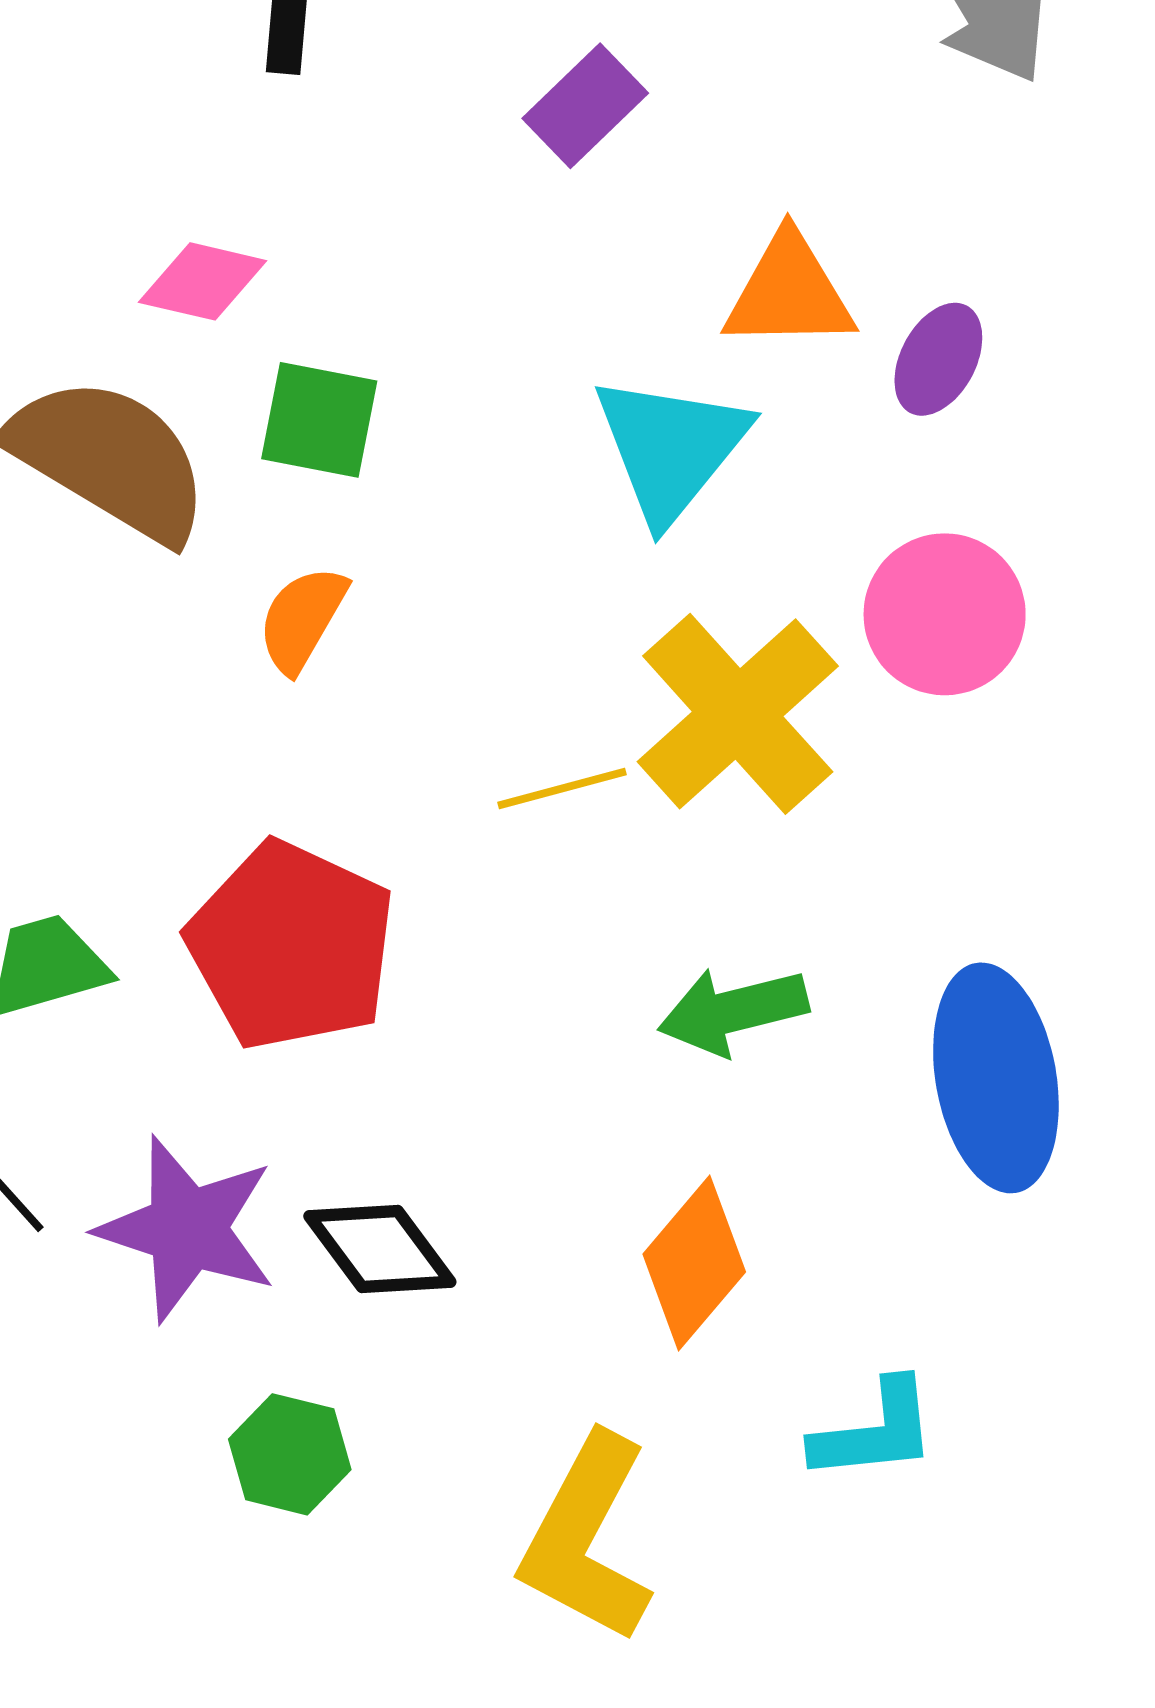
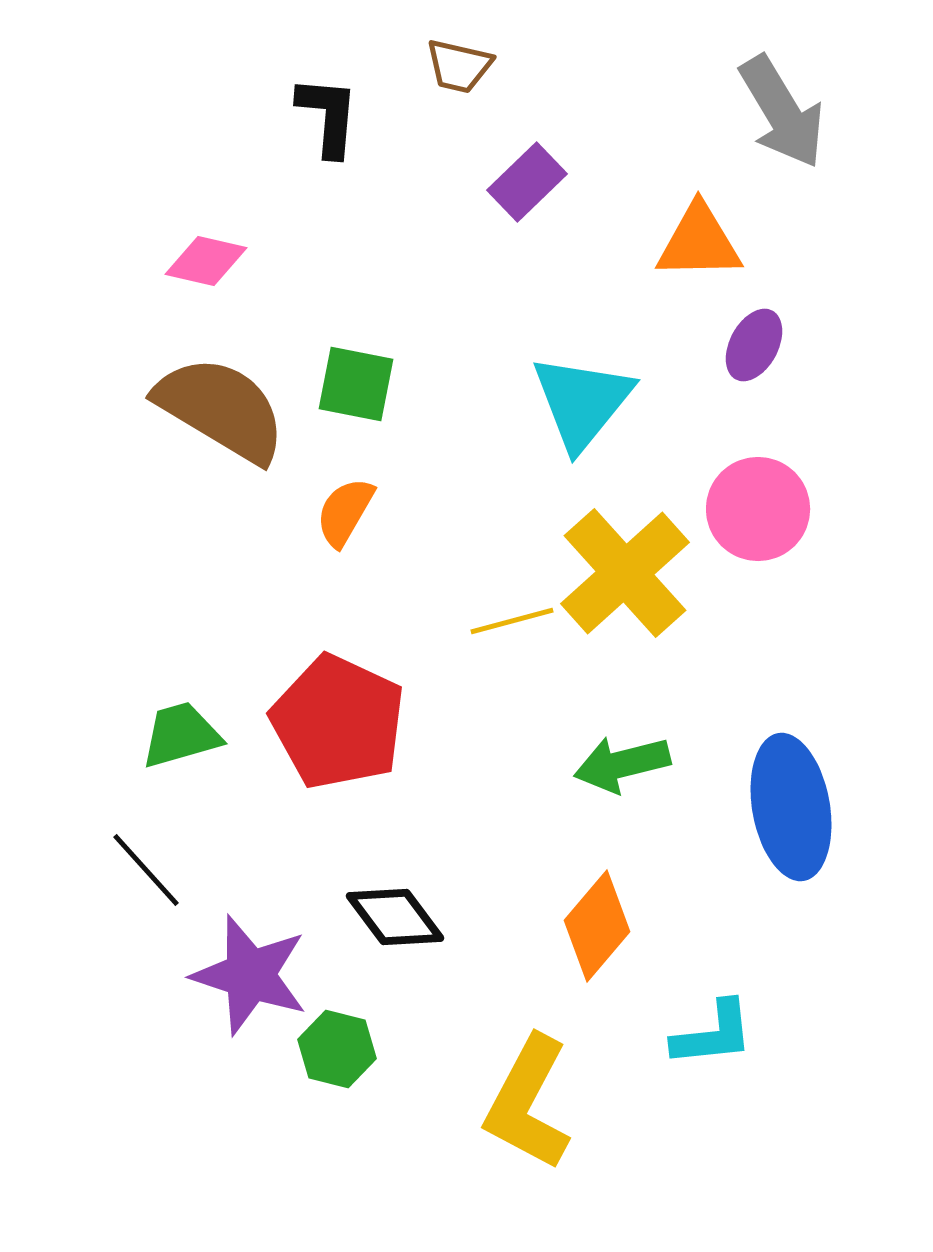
pink diamond: (203, 281) -> (206, 261), moved
orange triangle: (789, 292) -> (699, 242), moved
purple star: (187, 1229) -> (250, 975), moved

